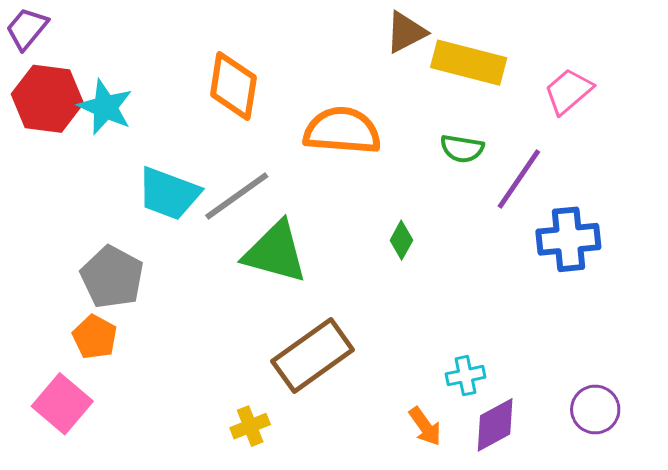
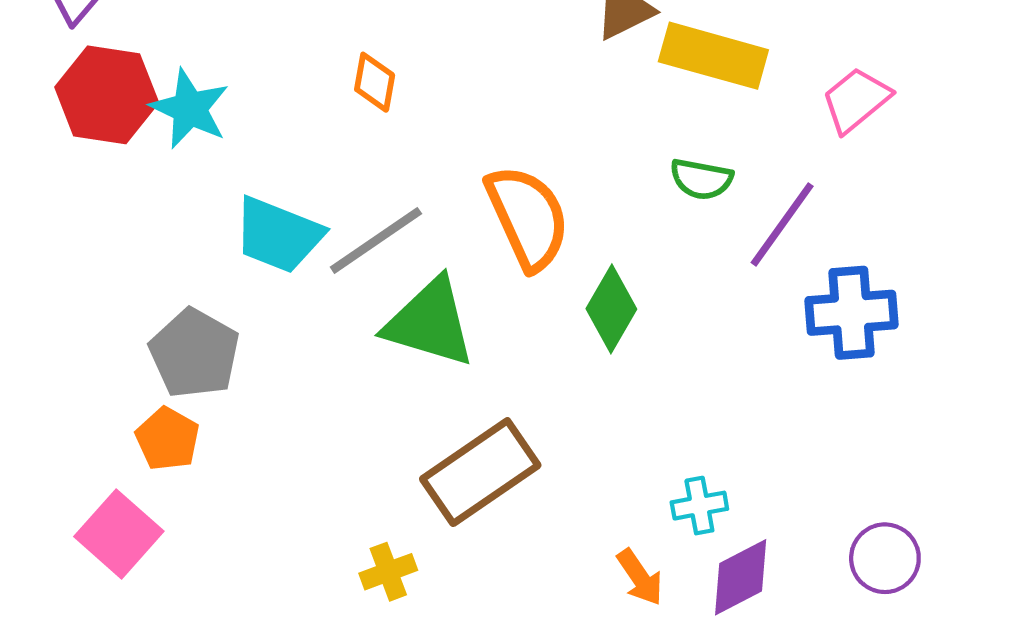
orange diamond: (233, 86) -> (375, 82), size x0.6
orange semicircle: (342, 131) -> (528, 217), moved, turned 60
green diamond: (401, 240) -> (611, 309), size x1.5

